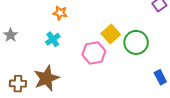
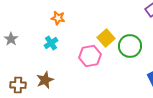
brown star: (46, 78) -> (45, 80), size x0.7

